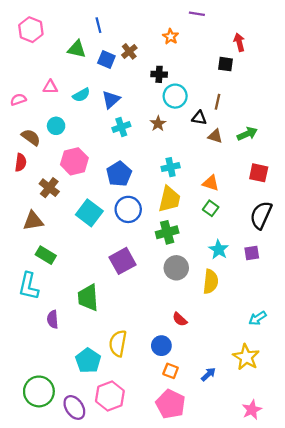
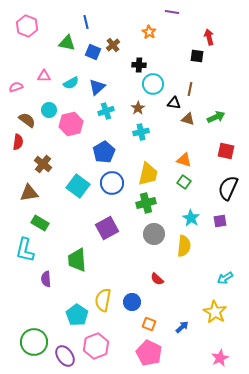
pink hexagon: (74, 161) -> (71, 124), moved
cyan cross: (171, 167) -> (141, 132), moved
blue circle: (161, 346) -> (132, 302), moved

